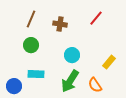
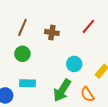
cyan circle: (72, 55) -> (74, 64), moved

